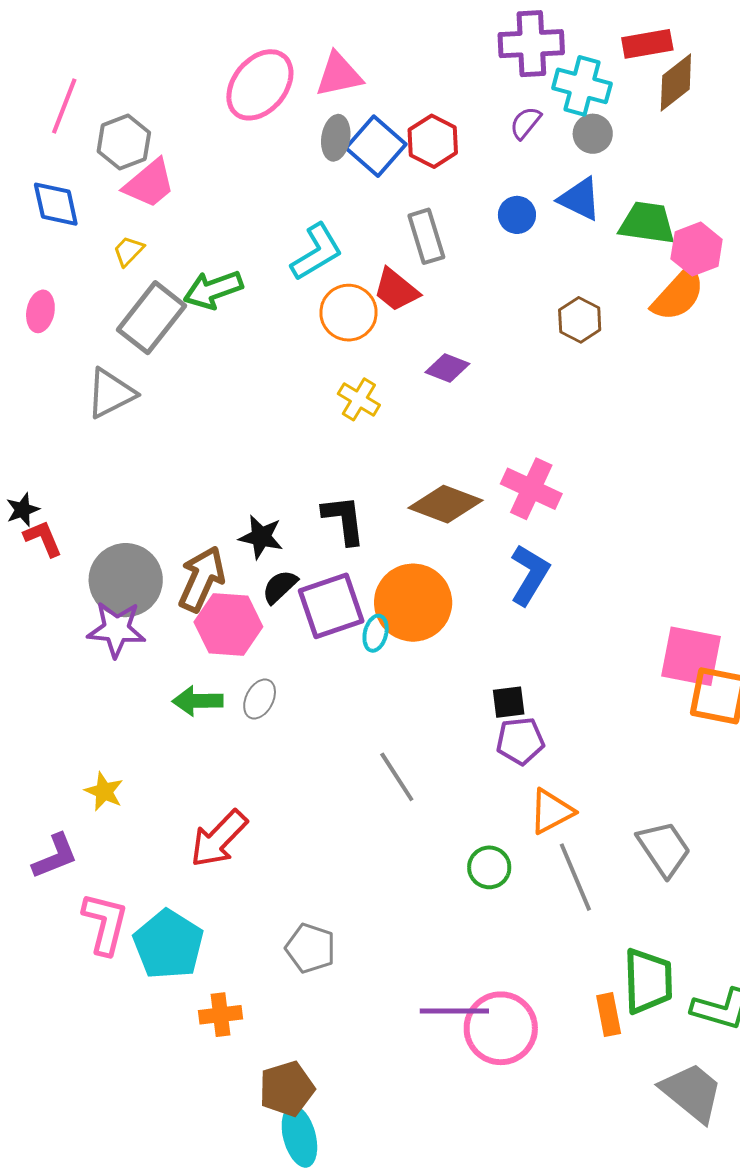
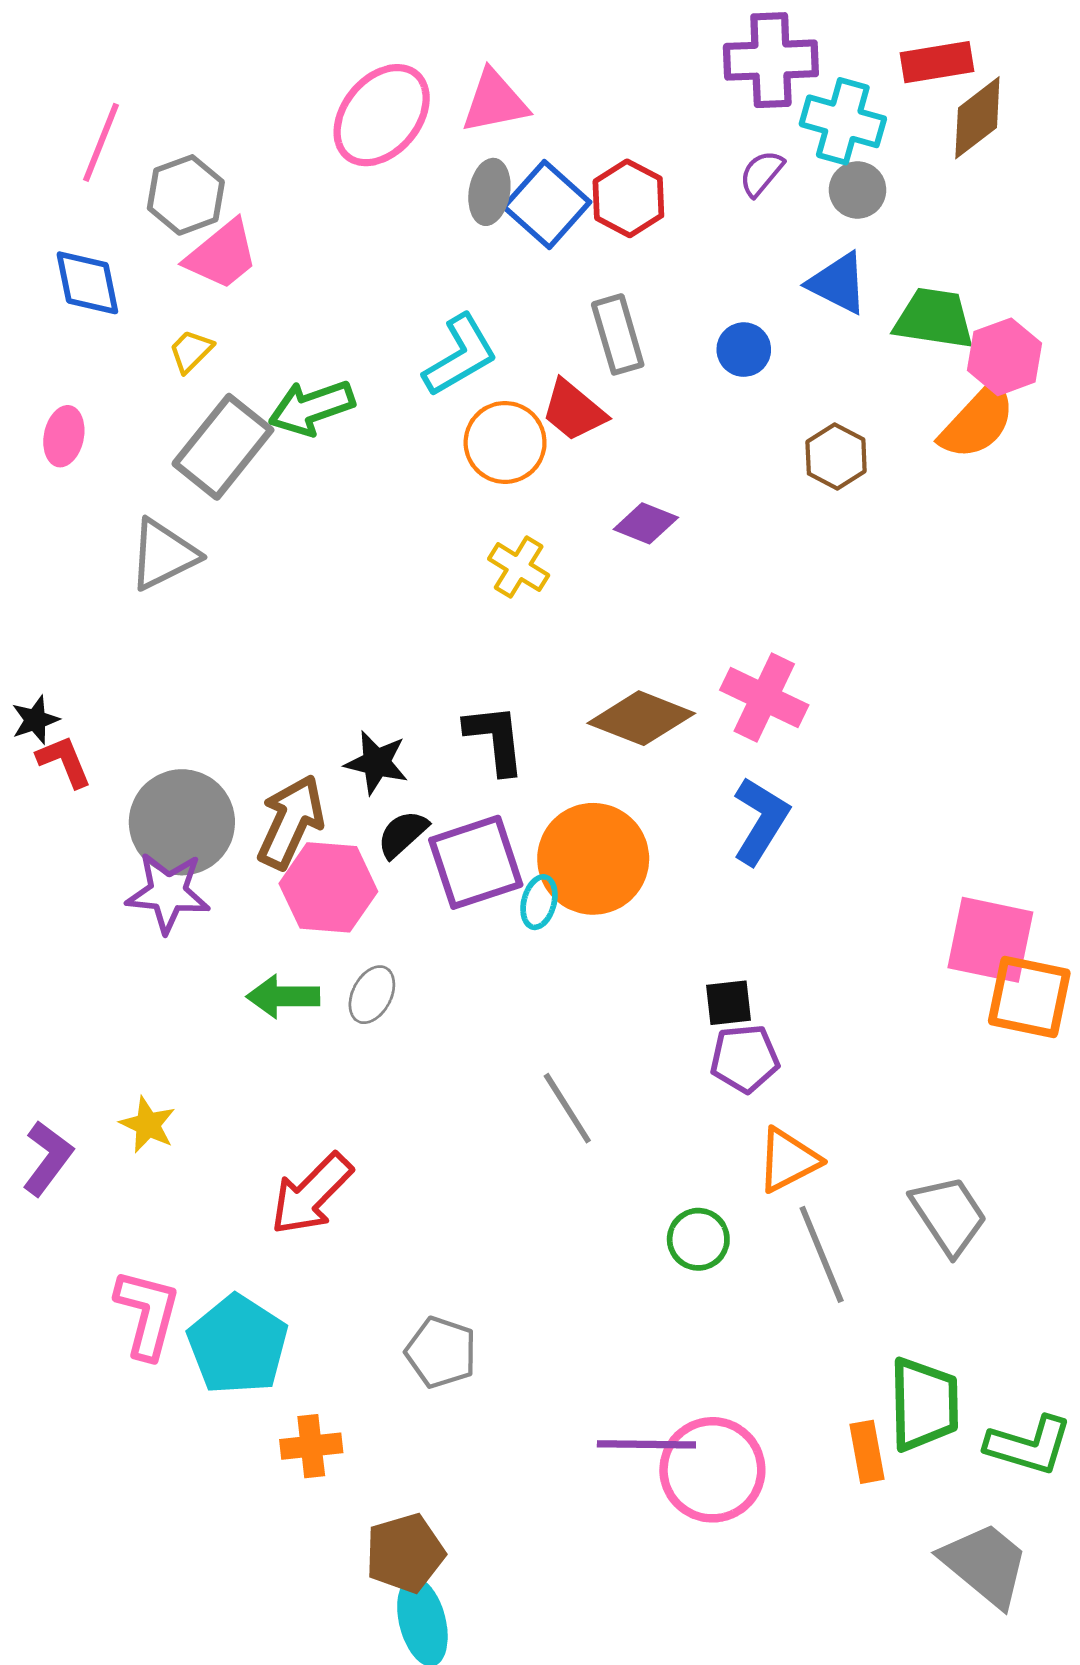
blue circle: (517, 215) -> (744, 350), moved
purple L-shape: (55, 856) -> (48, 1158), moved, turned -32

